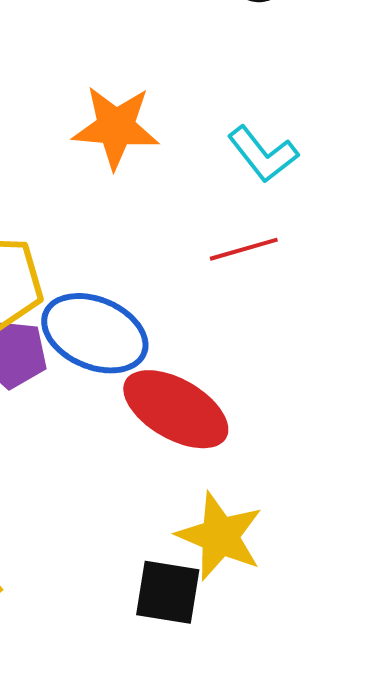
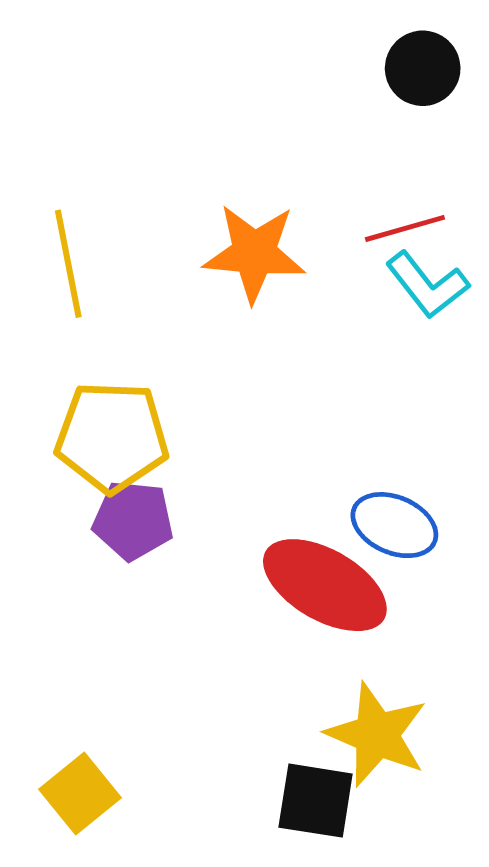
red line: (244, 249) -> (405, 228), moved
blue ellipse: (95, 333) -> (394, 525), moved, size x0.7

